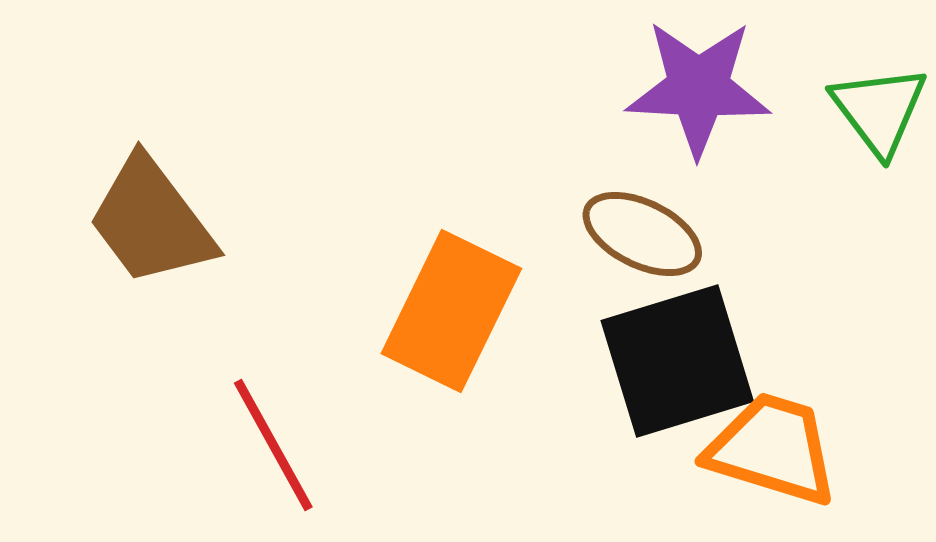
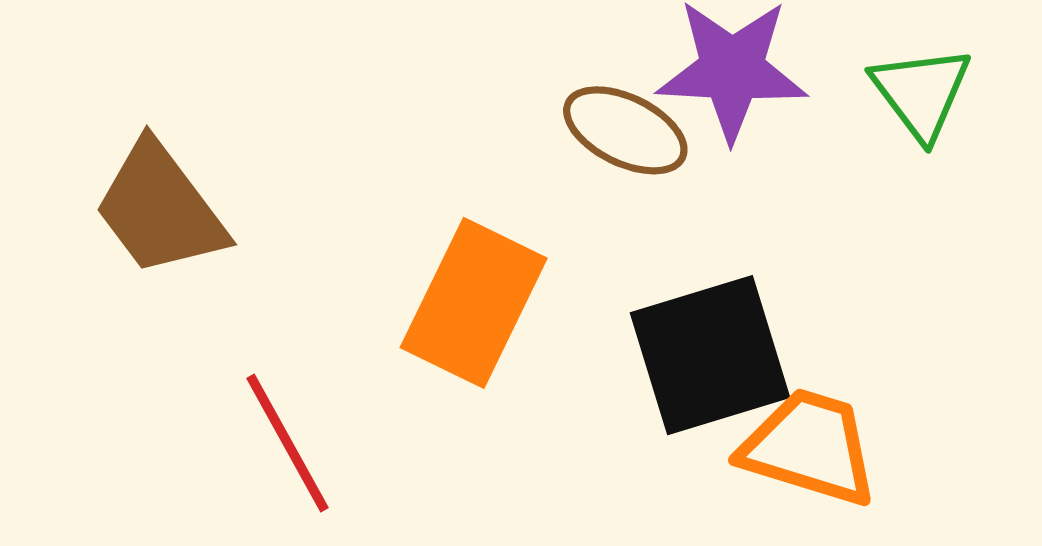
brown ellipse: (642, 234) -> (625, 130), moved

